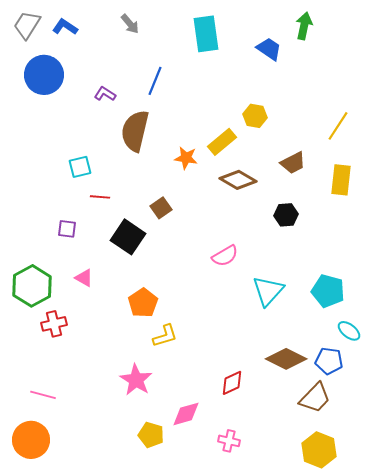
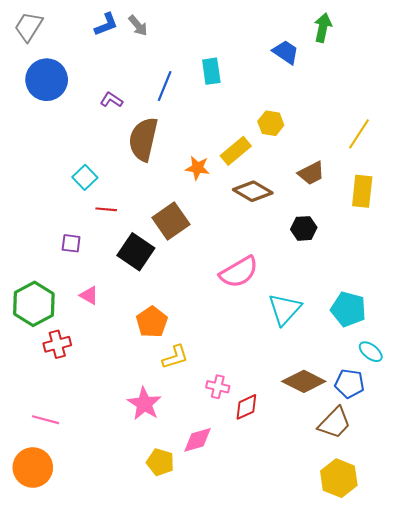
blue L-shape: (65, 27) -> (106, 24), moved, turned 125
cyan rectangle: (206, 34) -> (211, 71), moved, size x0.7
cyan square: (80, 167) -> (85, 177), turned -30
brown square: (161, 208) -> (171, 221), size x1.6
pink semicircle: (225, 256) -> (239, 272), size x1.4
pink cross: (229, 441) -> (218, 387), moved

